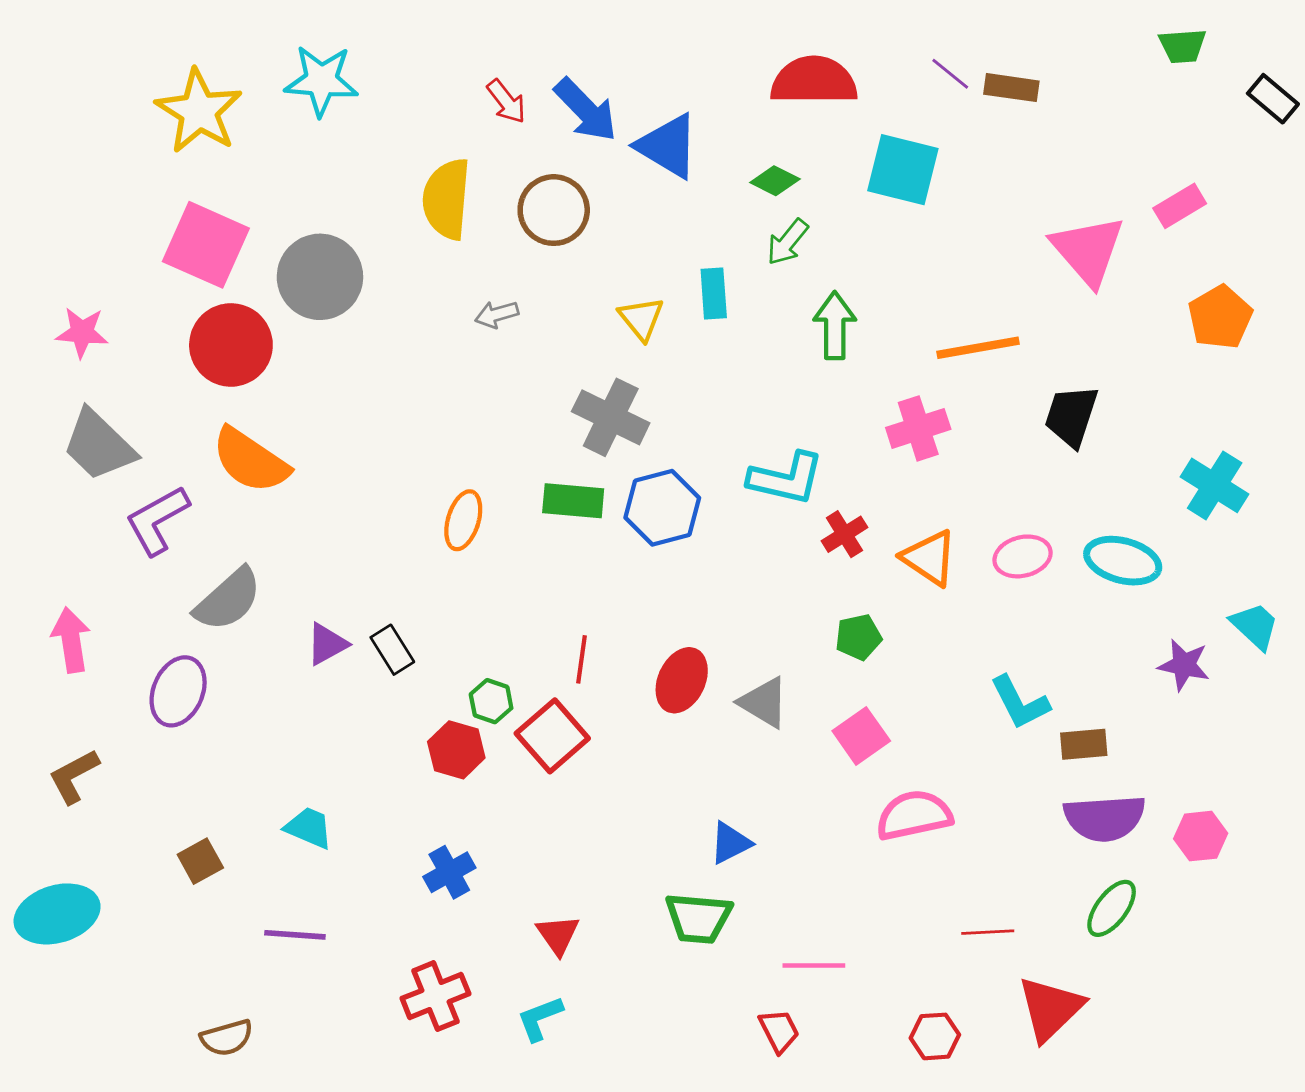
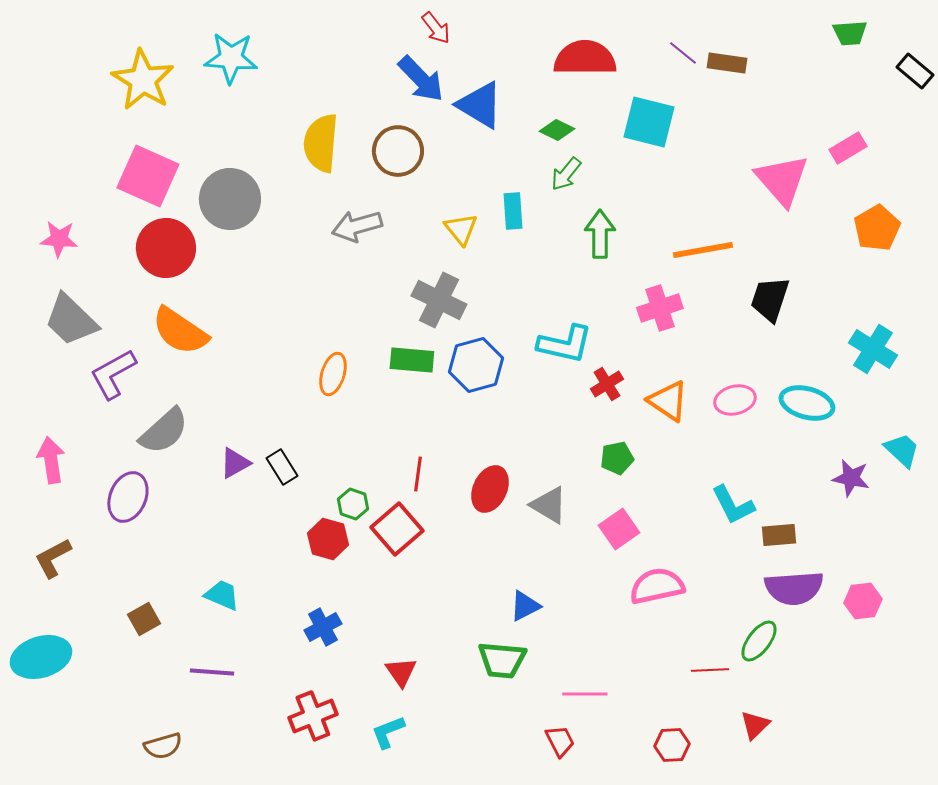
red arrow: (506, 102) -> (436, 28), moved
gray arrow: (497, 314) -> (357, 226), size x1.6
green ellipse: (1112, 908) -> (759, 641), moved
red triangle: (1050, 1009) -> (755, 725), size x0.6

